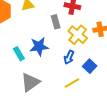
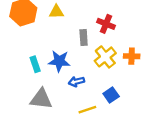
blue arrow: (69, 57) -> (76, 82), moved, turned 40
gray triangle: (30, 82) -> (41, 99), turned 30

